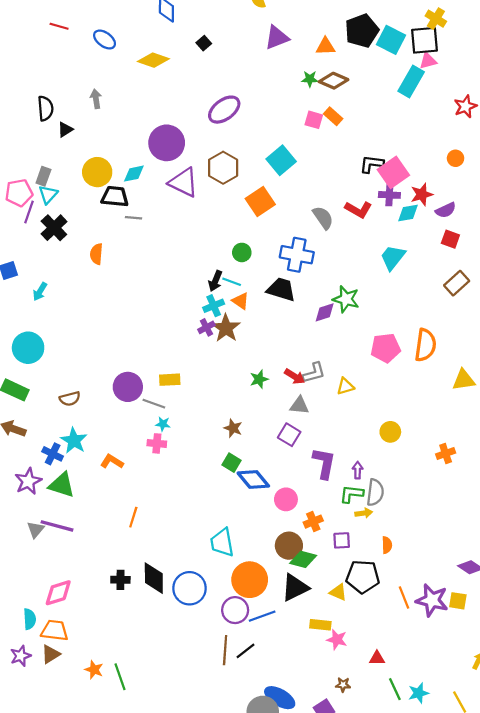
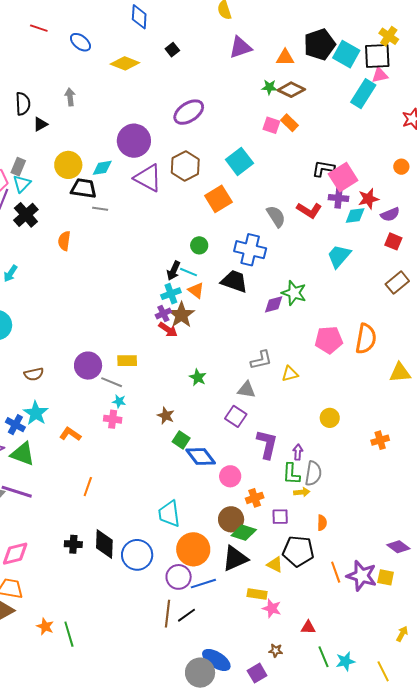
red arrow: (295, 376) -> (168, 330), moved
green star: (259, 379) -> (198, 377), moved, turned -30
brown star: (233, 428) -> (166, 416), moved
green L-shape: (352, 494) -> (291, 474), turned -95

